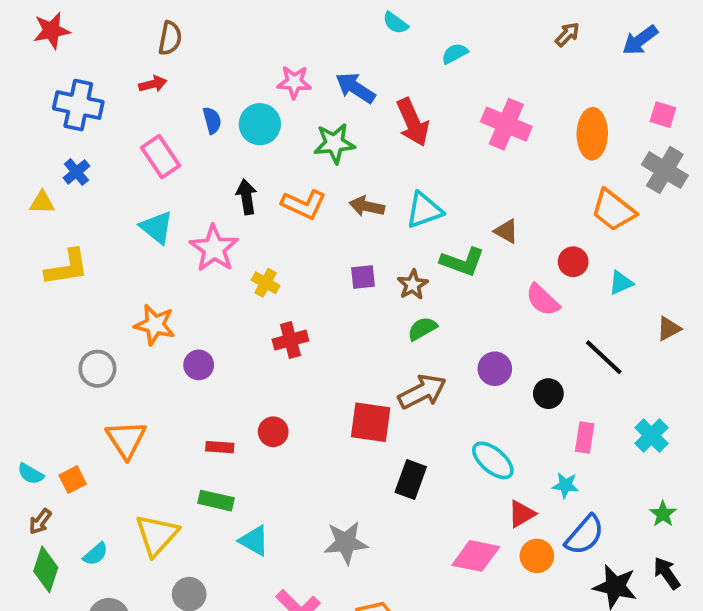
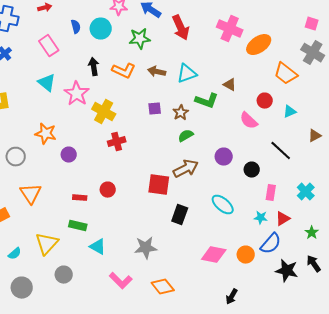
orange ellipse: (592, 134) -> (259, 45), moved, turned 55
yellow cross: (266, 283) -> (104, 112), size x1.6
red triangle: (522, 514) -> (283, 219), moved

